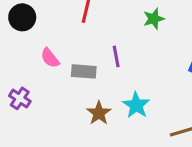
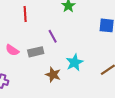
cyan star: (136, 105) -> (75, 62), turned 30

